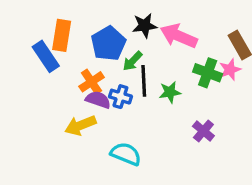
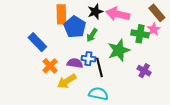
orange rectangle: (62, 35) -> (61, 14), moved
black line: (144, 81) -> (99, 67), moved
orange cross: (91, 82) -> (50, 66), moved
green star: (170, 92) -> (119, 50), size x1.6

